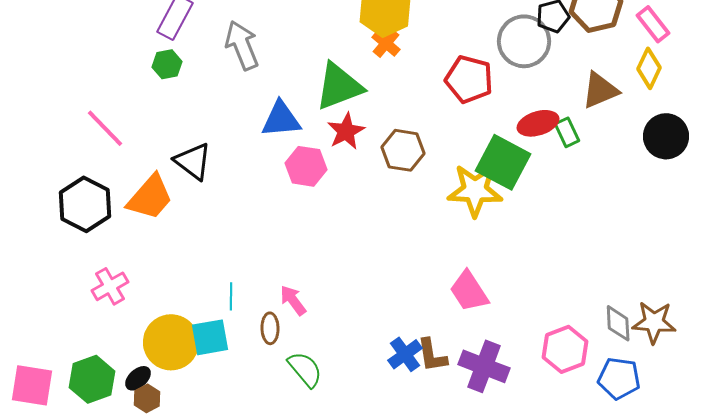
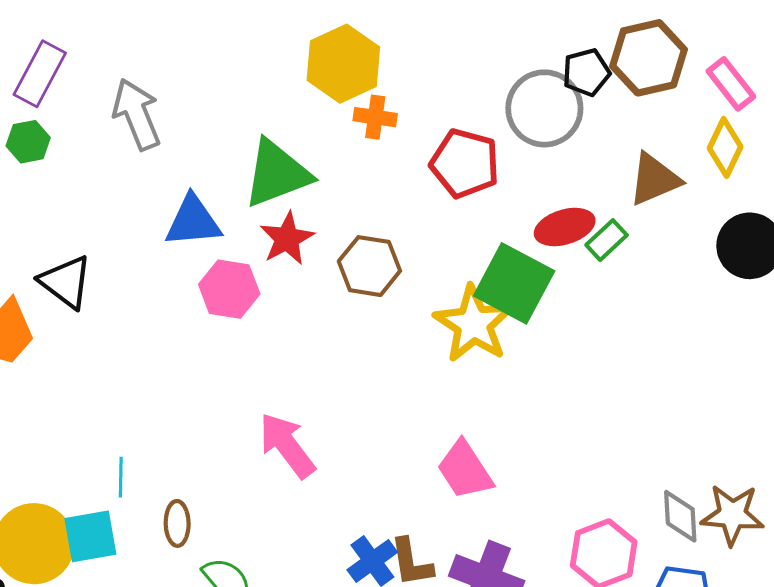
orange cross: (386, 43) -> (375, 117), moved, turned -32
green rectangle: (567, 132) -> (607, 240), turned 72
yellow star: (475, 190) -> (474, 324), turned 30
pink arrow: (293, 300) -> (287, 445), moved, size x1.5

